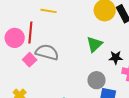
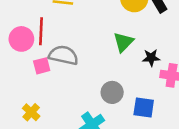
pink square: (30, 60) -> (42, 66), turned 32
gray circle: (97, 80) -> (112, 92), moved

